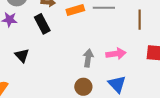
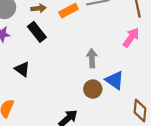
pink arrow: (116, 54) -> (131, 38), moved, turned -36
blue triangle: (117, 84) -> (115, 80), moved

